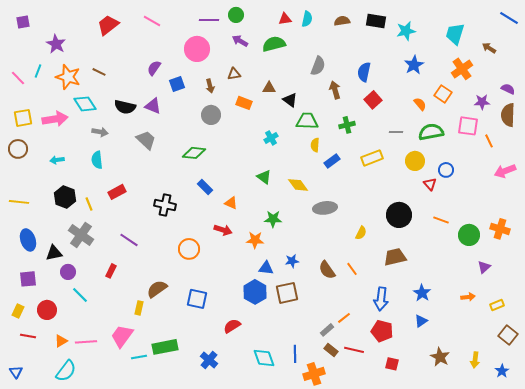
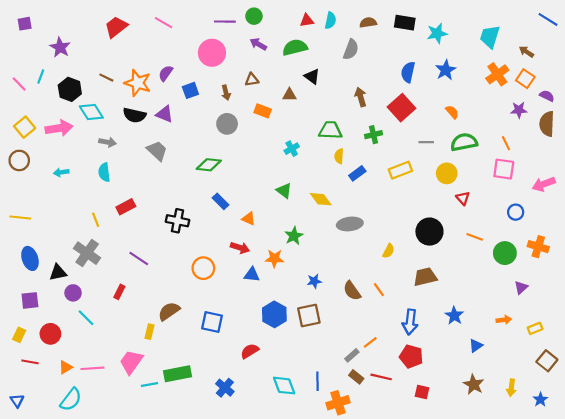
gray semicircle: (318, 66) -> (351, 50), moved
blue semicircle: (364, 72) -> (408, 72), moved
orange star: (68, 77) -> (138, 83), moved
orange square: (443, 94) -> (525, 79), moved
black triangle: (290, 100) -> (312, 76), moved
red square: (373, 100) -> (401, 108), size x1.4
yellow square: (23, 118) -> (25, 127), turned -30
pink square: (468, 126) -> (504, 169), moved
orange line: (489, 141) -> (506, 143), moved
blue circle: (446, 170) -> (516, 212), moved
black hexagon: (65, 197) -> (70, 89), moved
green star: (273, 219) -> (294, 236), turned -30
blue triangle: (266, 268) -> (252, 275), moved
blue triangle: (421, 321) -> (476, 346), moved

